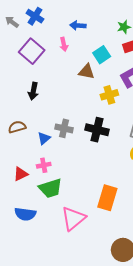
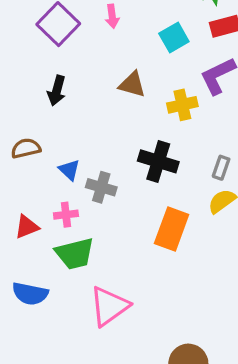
brown triangle: (87, 72) -> (132, 84), moved
gray cross: (64, 128) -> (101, 187), moved
blue triangle: (44, 138) -> (69, 170), turned -40
orange rectangle: (107, 198) -> (172, 229), moved

